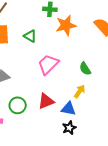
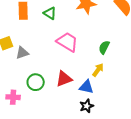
pink trapezoid: (48, 64) -> (67, 42), turned 75
green semicircle: (85, 69) -> (104, 47), turned 56

